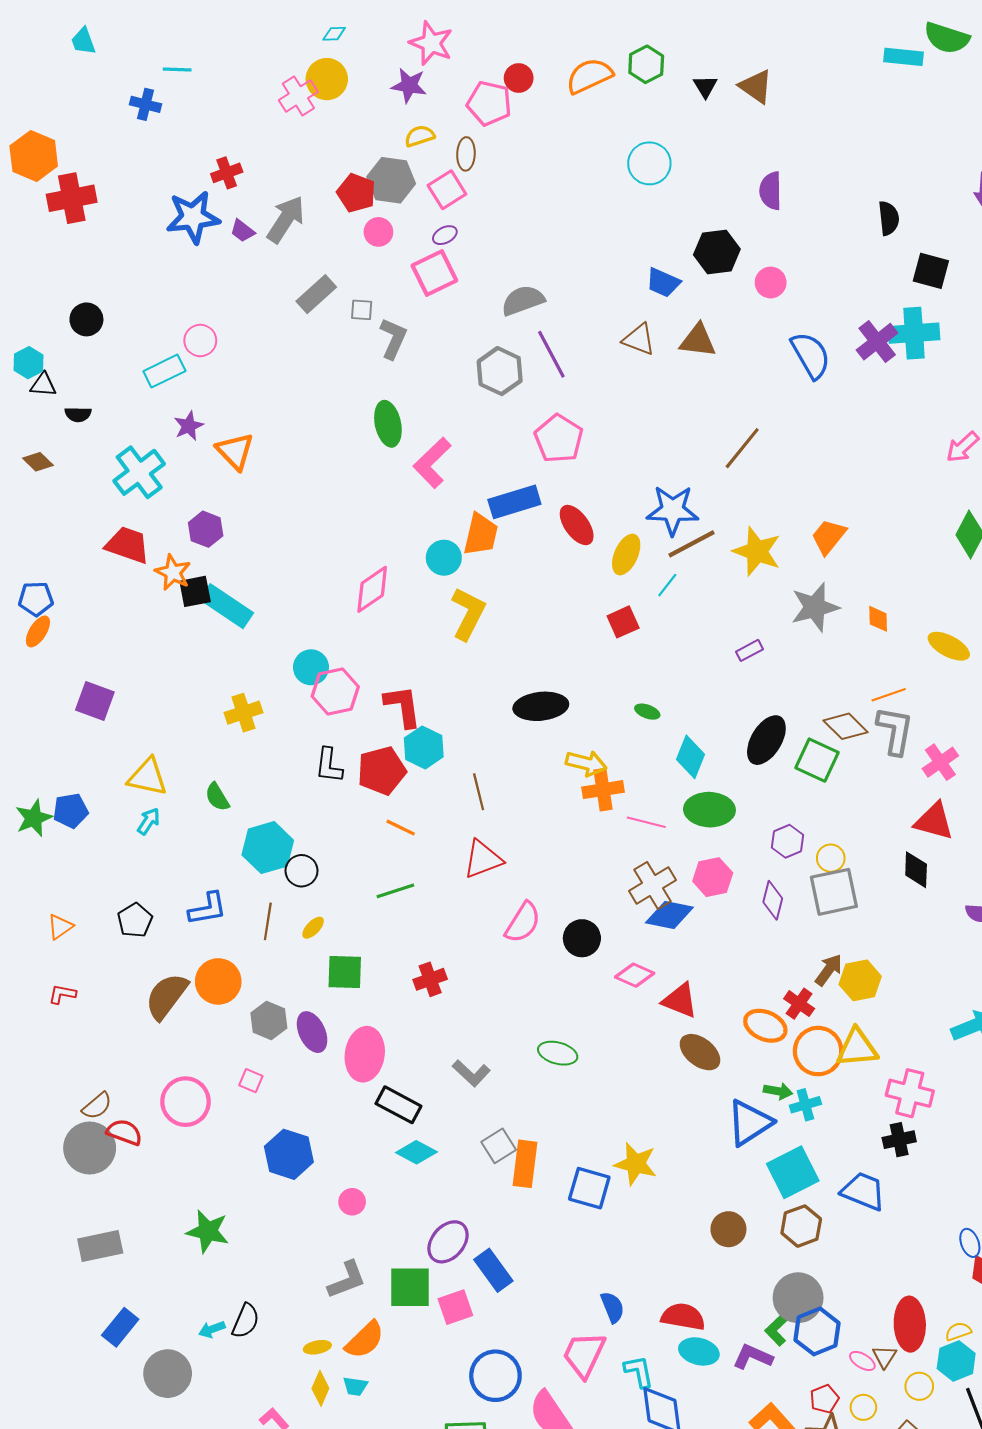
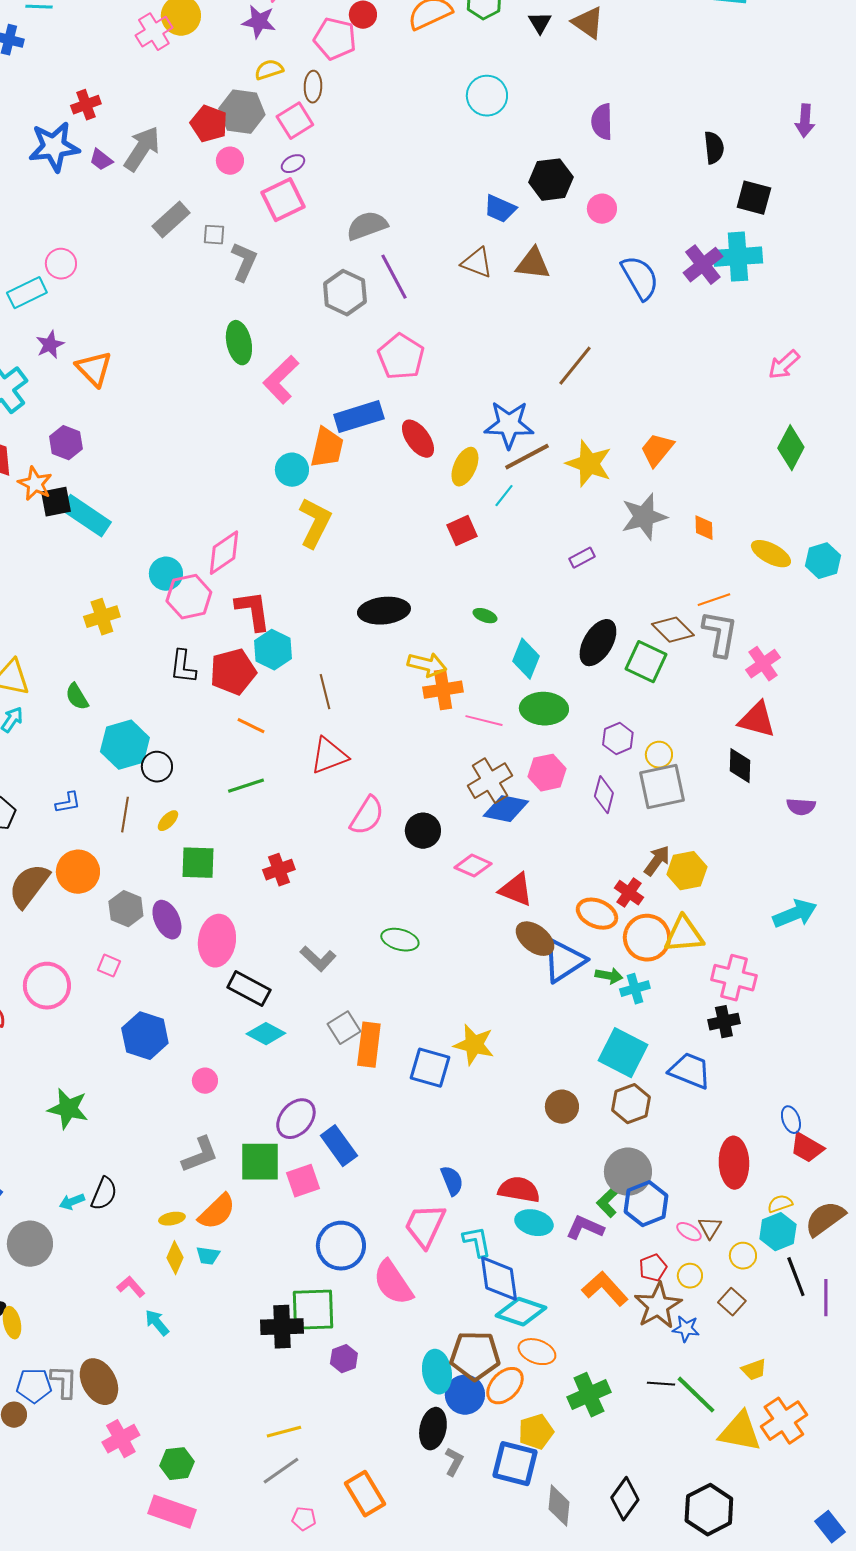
pink diamond: (372, 589) -> (224, 553), moved
blue L-shape: (208, 909) -> (68, 803), size x0.7
blue triangle: (750, 1123) -> (564, 961), moved
cyan square: (793, 1172) -> (623, 1053), turned -36
red ellipse: (910, 1324) -> (734, 1163), moved

